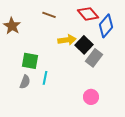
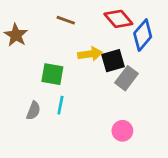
black square: (84, 45) -> (113, 61), turned 30
green square: (30, 61) -> (52, 74), moved

